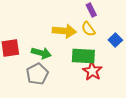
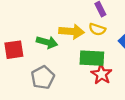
yellow semicircle: (88, 29) -> (97, 29), turned -35
green arrow: (41, 53) -> (47, 42), moved

